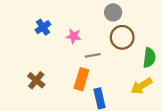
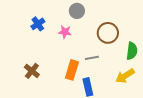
gray circle: (113, 12) -> (77, 11), moved
gray line: (93, 55) -> (92, 58), moved

